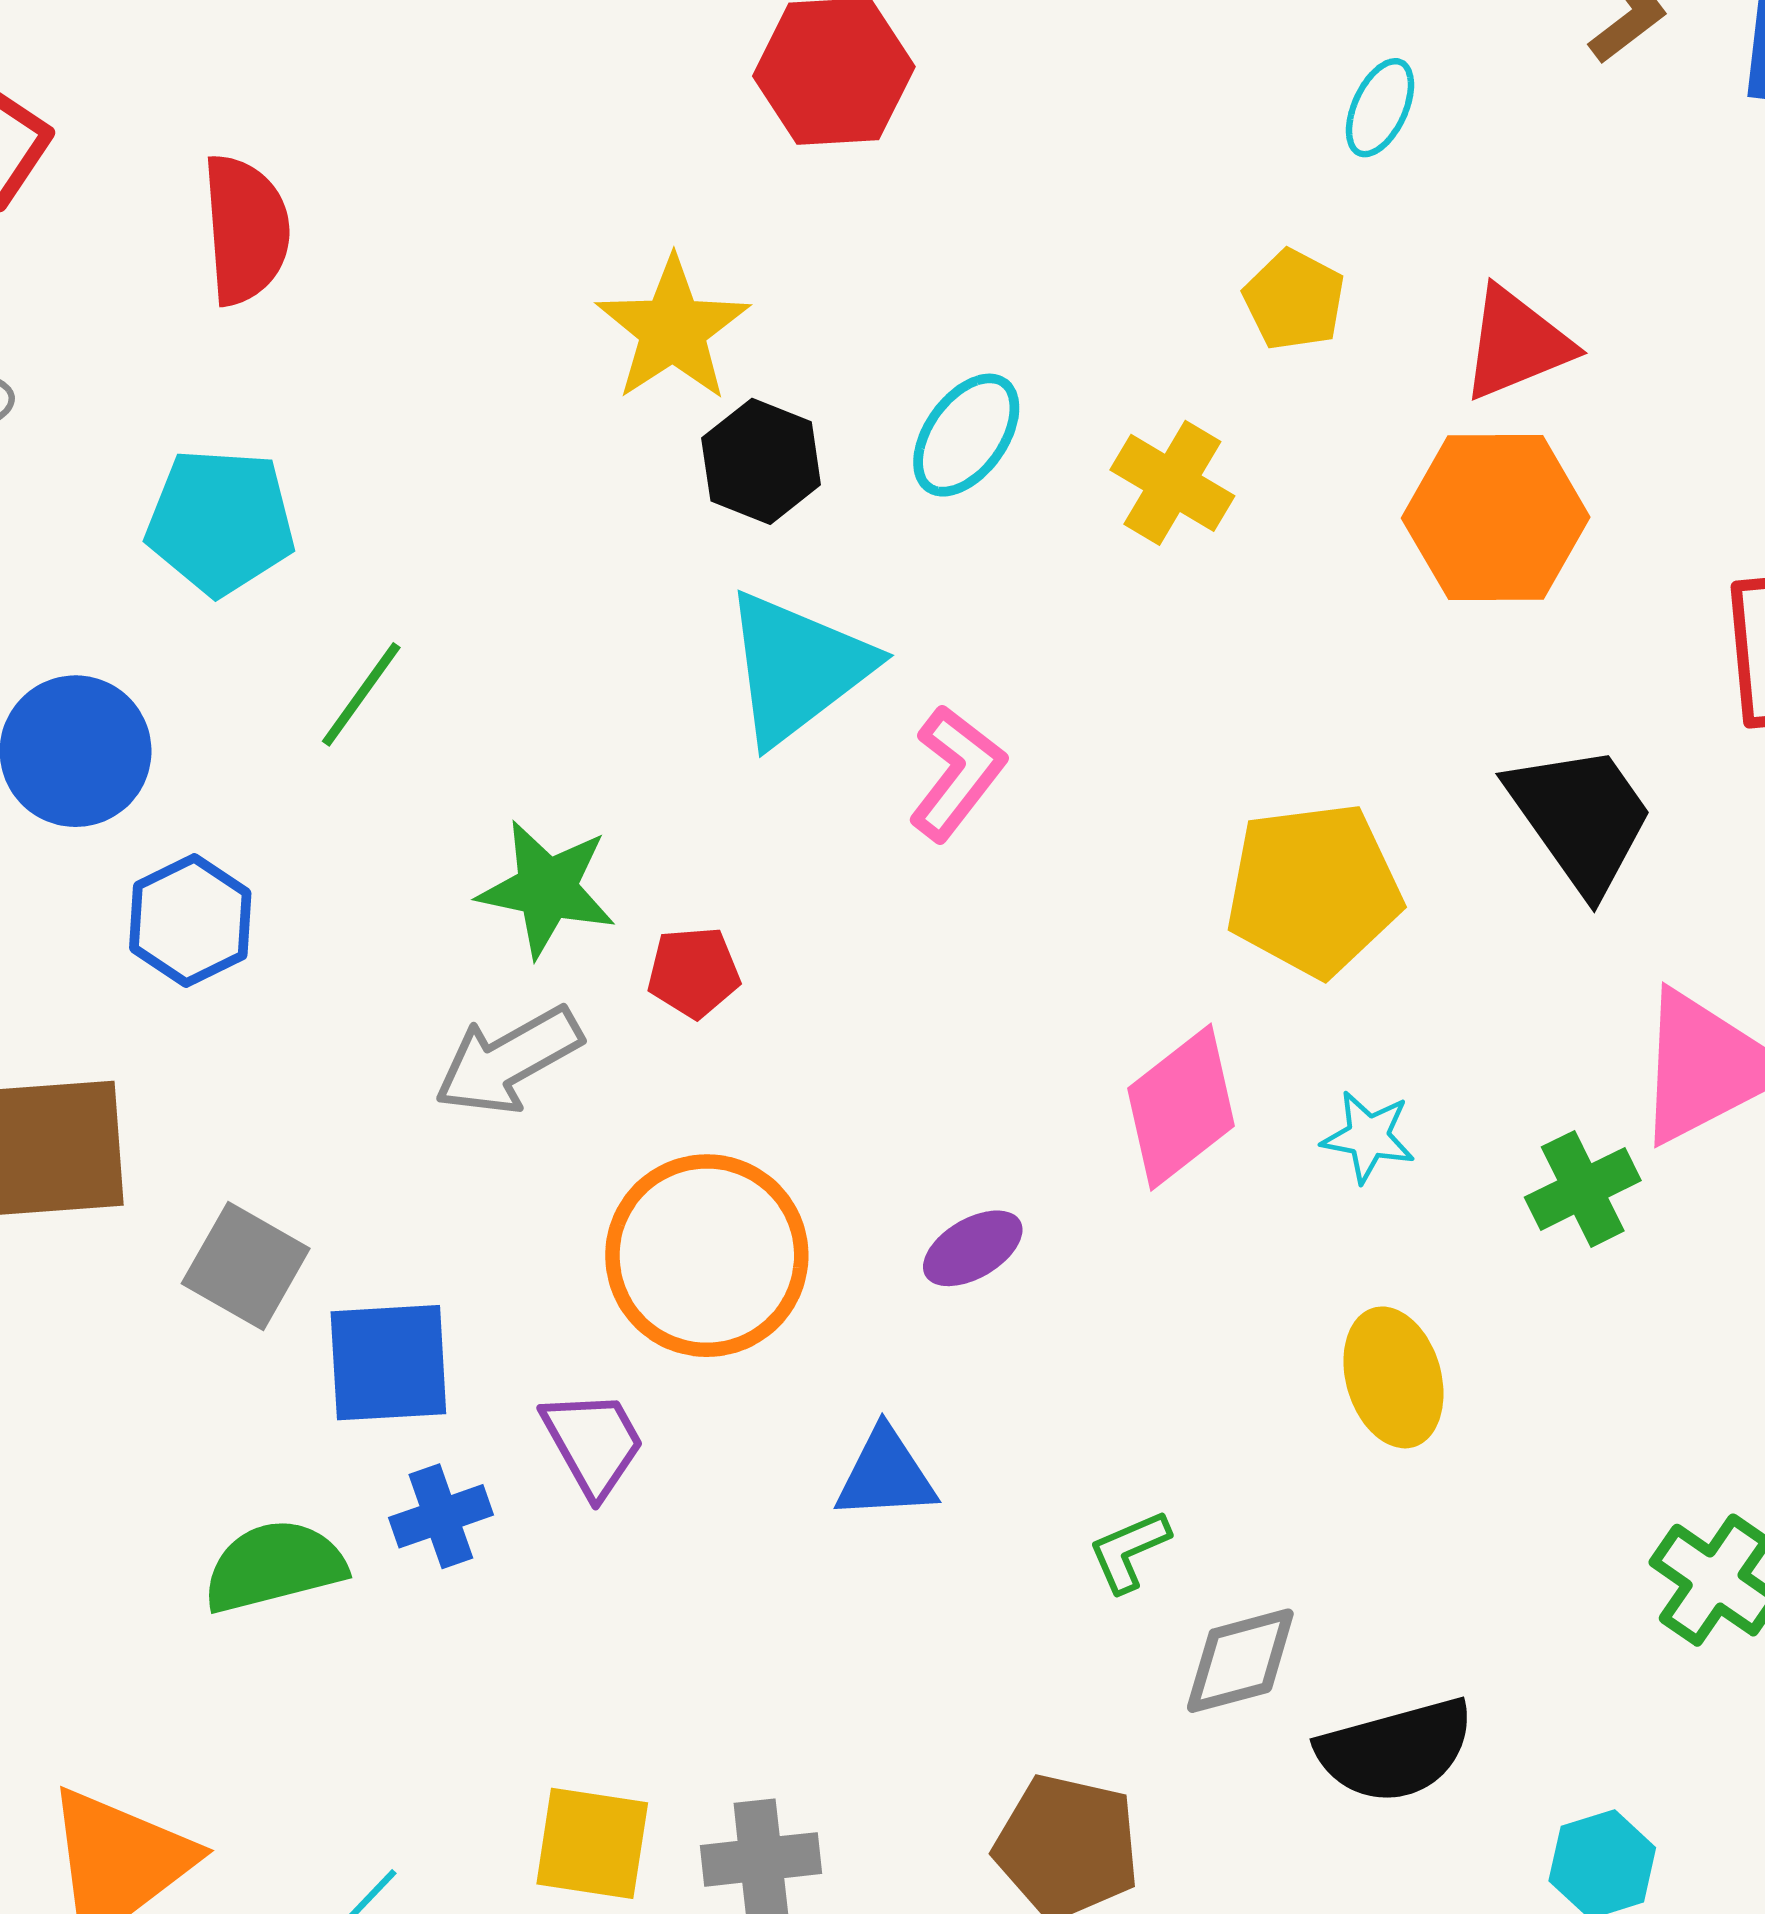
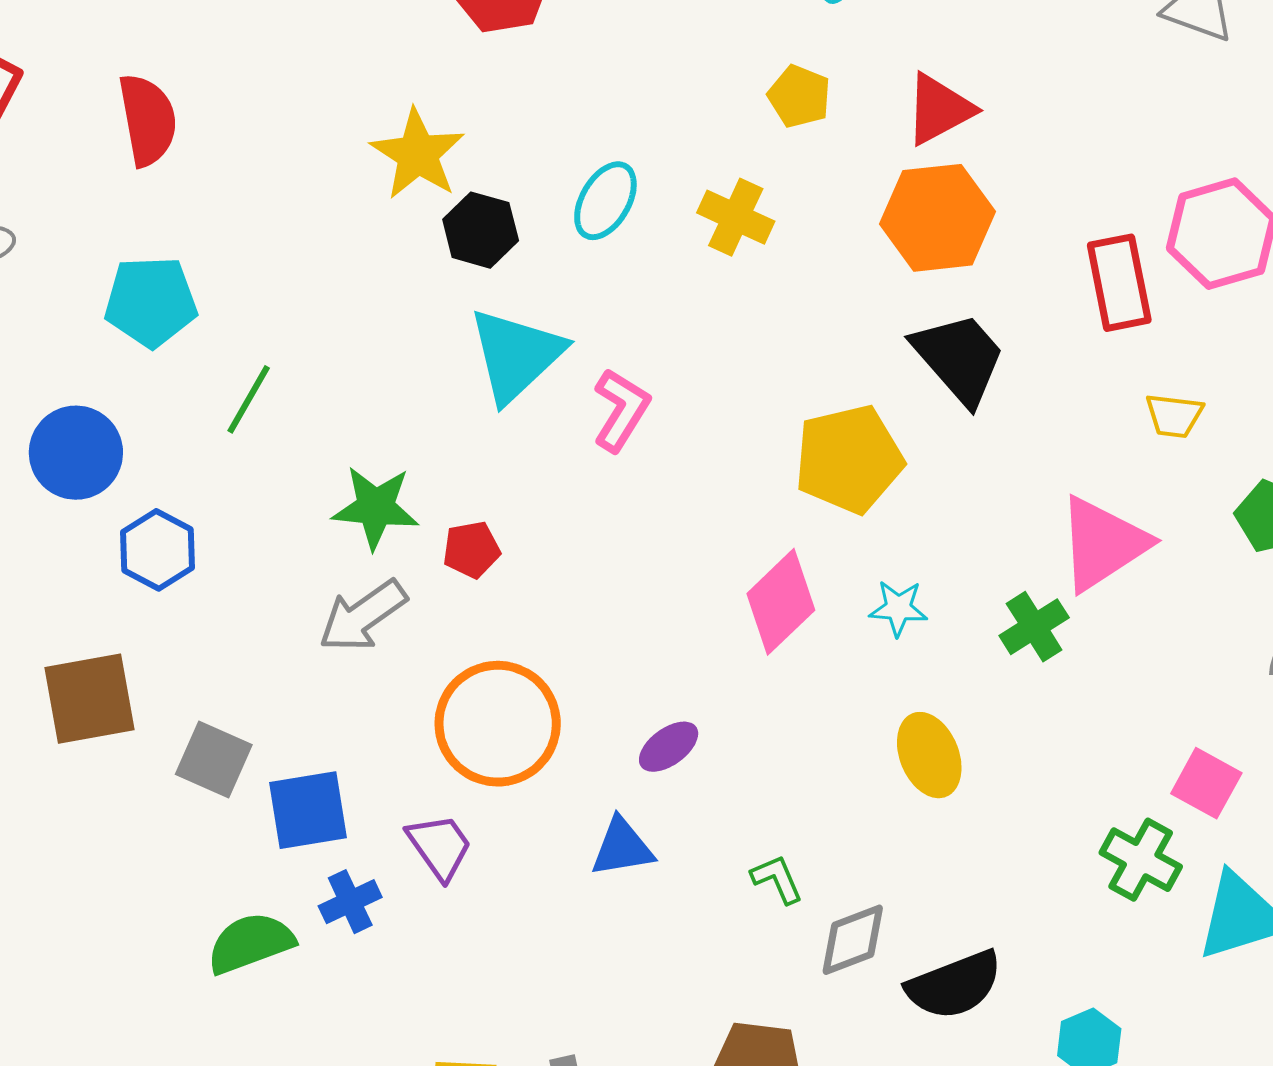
black trapezoid: (1581, 818) -> (959, 358), moved
purple ellipse: (973, 1248) -> (669, 747), moved
green L-shape: (1129, 1551) -> (777, 879), turned 96

